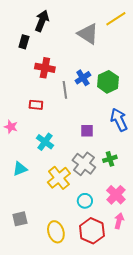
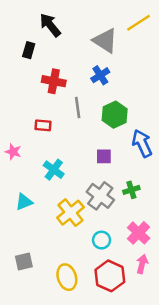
black arrow: (42, 21) -> (50, 25), turned -60
blue cross: (83, 78) -> (100, 75), moved
green hexagon: (108, 82) -> (115, 115), moved

